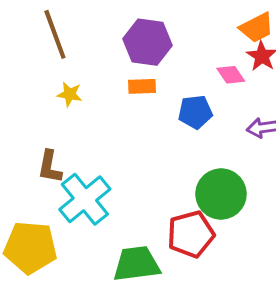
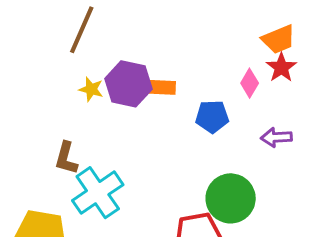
brown line: (55, 34) -> (82, 30), turned 39
purple hexagon: (148, 42) -> (128, 84), moved
pink diamond: (231, 75) -> (250, 83), turned 60

